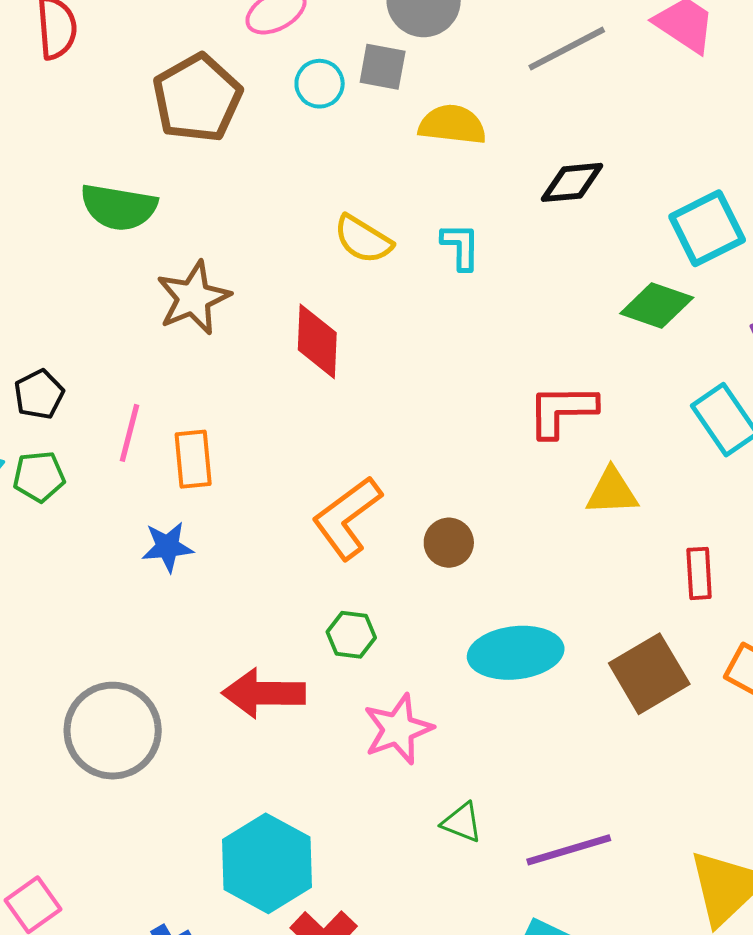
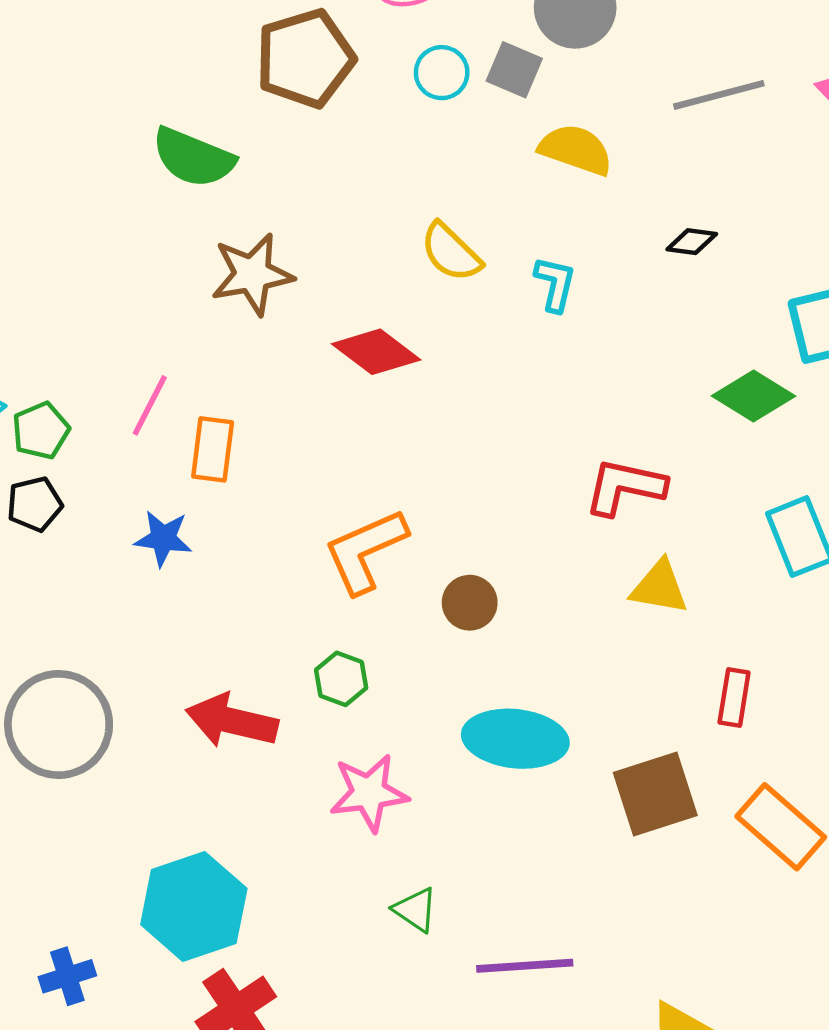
black diamond: (572, 182) -> (692, 242), size x0.7
red diamond: (317, 341) -> (376, 352), turned -68
black pentagon: (39, 394) -> (35, 504), moved
green pentagon: (39, 477) -> (41, 431), turned -30

